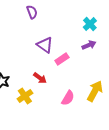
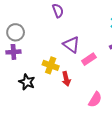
red arrow: (40, 78) -> (66, 79), turned 40
yellow cross: (25, 96) -> (51, 65), moved, turned -35

